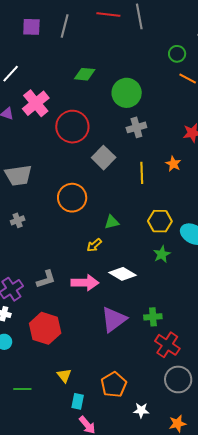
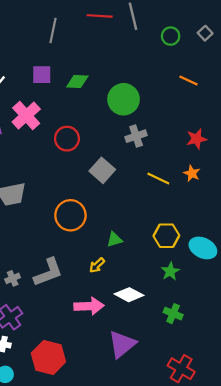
purple square: (31, 27) -> (42, 75), moved
green circle: (177, 54) -> (171, 36), moved
red circle: (72, 127) -> (67, 139), size x0.7
orange star: (173, 164) -> (192, 173), moved
yellow line: (142, 173) -> (158, 178), moved, turned -60
gray cross: (18, 220) -> (13, 278), moved
gray L-shape: (46, 279) -> (48, 272), moved, size x1.4
green cross: (153, 317) -> (173, 314), moved, turned 30

